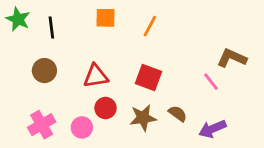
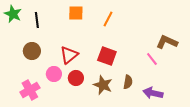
red triangle: (96, 76) -> (69, 55), turned -30
brown semicircle: (178, 114) -> (128, 82), turned 64
brown star: (143, 118) -> (103, 85), turned 30
pink circle: (82, 127) -> (54, 74), moved
purple arrow: (212, 129) -> (153, 93), turned 36

